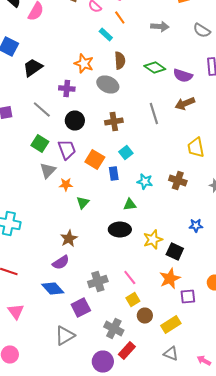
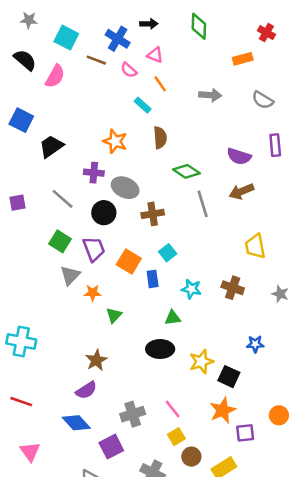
green diamond: (155, 68) -> (186, 171), moved
gray ellipse: (108, 84) -> (125, 188), moved

